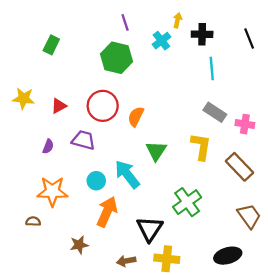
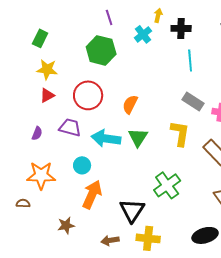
yellow star: (24, 98) -> (47, 69), moved
orange semicircle: (136, 117) -> (130, 104), moved
cyan arrow: (127, 174) -> (106, 138), moved, turned -44

